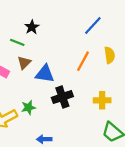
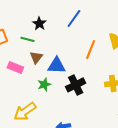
blue line: (93, 26) -> (74, 19), moved
green star: (28, 107) -> (44, 85), moved

